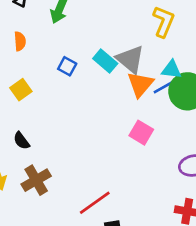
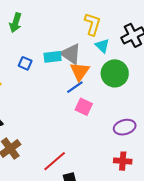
cyan rectangle: (105, 61) -> (53, 57), turned -42
cyan triangle: (171, 70) -> (102, 46), moved, turned 42
blue line: (165, 87) -> (75, 87), moved

